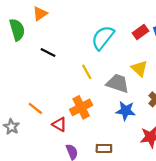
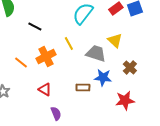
orange cross: (81, 107) -> (46, 56), moved
orange line: (35, 108) -> (21, 62), moved
brown rectangle: (104, 148) -> (83, 87), moved

